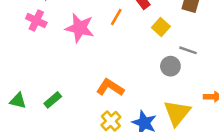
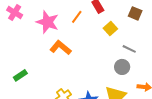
gray circle: (170, 66) -> (122, 67), moved
orange L-shape: (110, 87) -> (60, 48), moved

